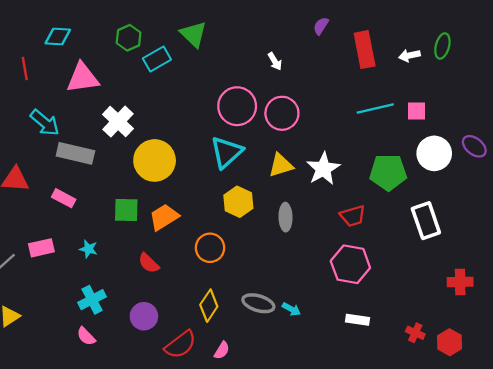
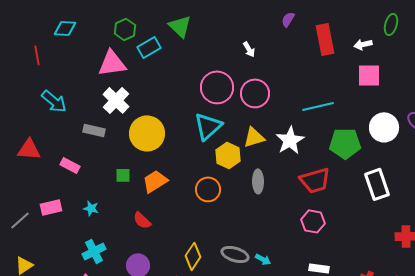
green ellipse: (442, 46) -> (391, 24), moved
pink triangle: (83, 78) -> (112, 63), moved
cyan line: (375, 109) -> (318, 106), moved
pink square: (416, 111) -> (369, 75), moved, size x1.4
gray rectangle: (75, 153) -> (94, 130), moved, size x0.7
yellow hexagon: (238, 202) -> (228, 155), moved
green square: (126, 210) -> (123, 175), size x0.7
red trapezoid: (353, 216) -> (315, 180), size x1.4
orange circle: (210, 248) -> (208, 189), moved
pink hexagon: (350, 264) -> (313, 221), size x0.7

